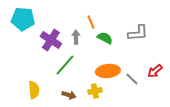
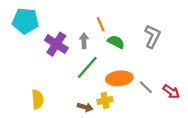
gray L-shape: (138, 33) -> (152, 36), turned -60
green line: (65, 65) -> (87, 67), moved
red arrow: (155, 71) -> (171, 92), moved, turned -105
brown arrow: (69, 95) -> (85, 107), moved

